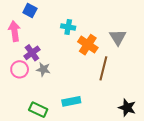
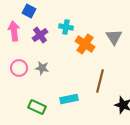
purple cross: (32, 53) -> (40, 35), moved
brown line: (103, 68) -> (100, 81), moved

